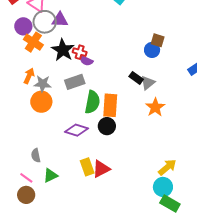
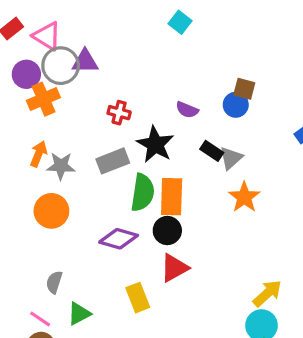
orange cross: (33, 42) -> (43, 99), turned 36
black star: (63, 50) -> (155, 144), moved
purple semicircle: (86, 61) -> (187, 110), moved
orange circle: (41, 102) -> (51, 211), moved
gray semicircle: (36, 155) -> (54, 282), turned 32
red triangle: (101, 169) -> (174, 268), moved

